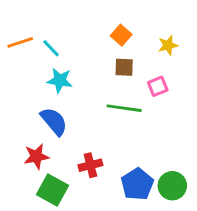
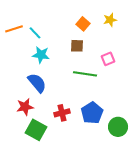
yellow star: (168, 45) -> (110, 20), moved
brown square: (124, 67) -> (77, 46), moved
blue pentagon: (137, 184) -> (92, 113), moved

